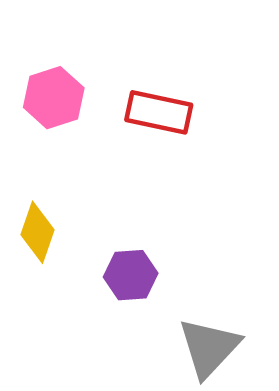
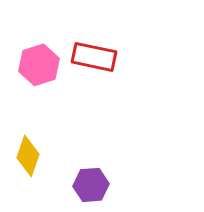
red rectangle: (159, 112) -> (94, 57), moved

